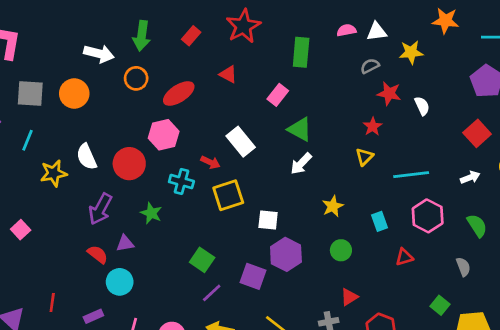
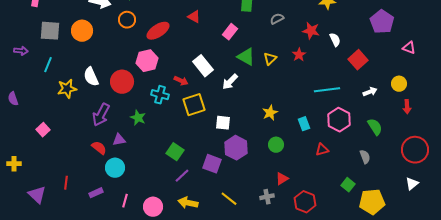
gray semicircle: (370, 66) -> (277, 19), moved
red square: (477, 133) -> (358, 60), moved
yellow triangle: (364, 157) -> (270, 59), moved
white arrow: (301, 164) -> (230, 82), moved

